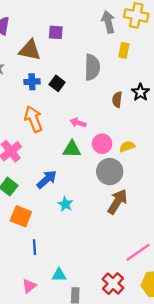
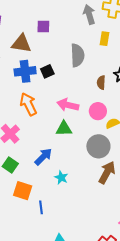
blue cross: (32, 82) -> (25, 71), size x1.5
black square: (57, 83) -> (47, 71), turned 32
pink arrow: (78, 123) -> (68, 105), size x1.5
pink circle: (102, 144) -> (98, 111), moved
blue line: (34, 247) -> (41, 207), moved

